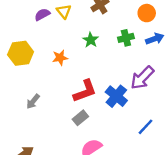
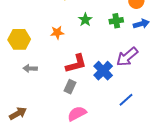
yellow hexagon: (21, 53) -> (19, 39), moved
gray arrow: (33, 101) -> (30, 68), turned 48
gray rectangle: (80, 118) -> (70, 87), turned -32

